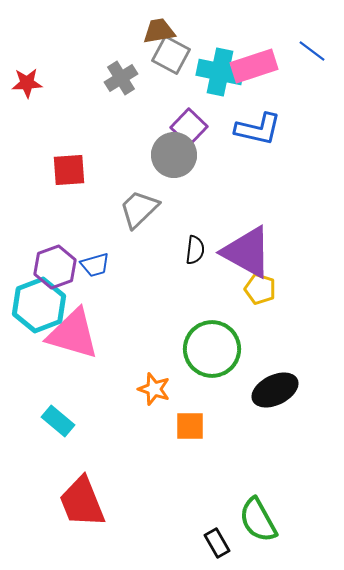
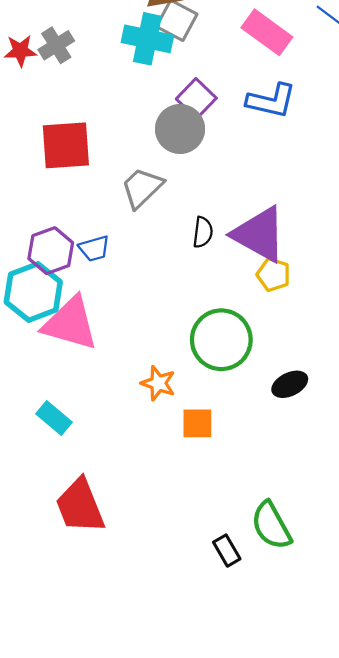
pink rectangle: (254, 66) -> (267, 32), turned 54
cyan cross: (220, 72) -> (147, 39), moved
gray cross: (121, 78) -> (56, 45), moved
red square: (69, 170) -> (66, 145), size x1.4
black ellipse: (275, 390) -> (290, 384), size x0.7

